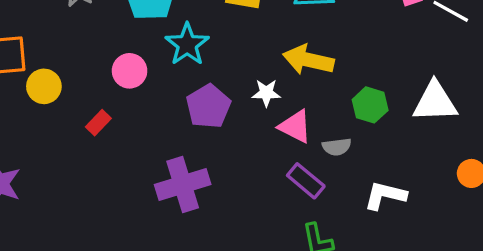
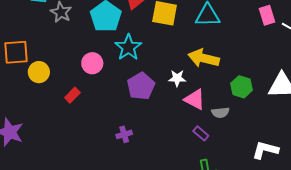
purple rectangle: (306, 181) -> (201, 133), size x0.7
purple cross: (183, 185) -> (124, 134), size x0.5
white L-shape: (385, 195) -> (265, 150), moved

